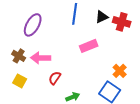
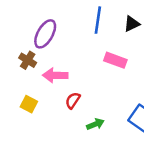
pink rectangle: (89, 46) -> (115, 60), turned 42
brown cross: (19, 56) -> (28, 60), moved

